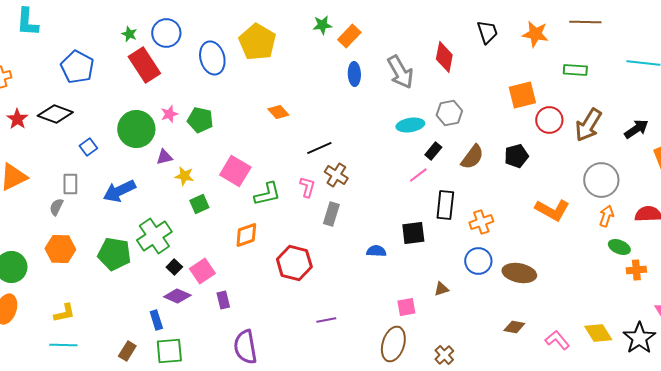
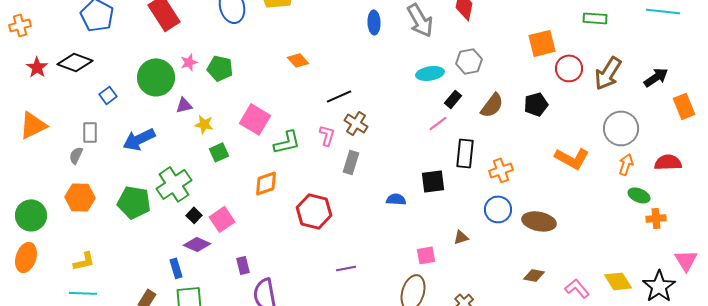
purple rectangle: (223, 300) -> (243, 265), moved

